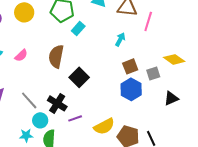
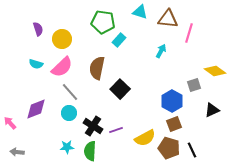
yellow circle: (24, 12) -> (62, 39), moved
pink semicircle: (21, 55) -> (62, 67), size x1.6
brown square: (130, 66) -> (174, 124), moved
gray line: (29, 100) -> (70, 92), moved
black cross: (57, 103) -> (93, 126), moved
cyan circle: (40, 120) -> (69, 113), moved

